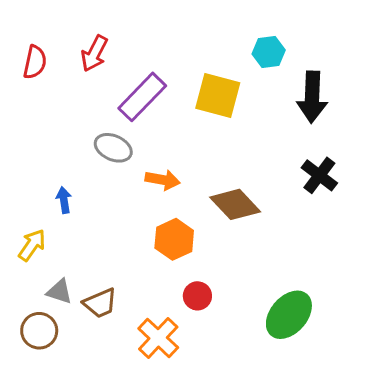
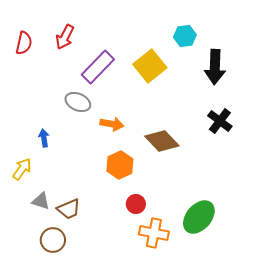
yellow square: (218, 96) -> (150, 66), turned 36
brown circle: (39, 331) -> (53, 240), moved
orange cross: (158, 338) -> (154, 233), moved, turned -32

